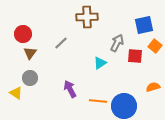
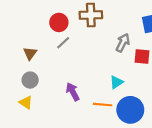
red circle: (23, 34) -> (59, 22), moved
cyan triangle: (100, 63) -> (116, 82), moved
yellow triangle: (16, 93) -> (26, 102), moved

